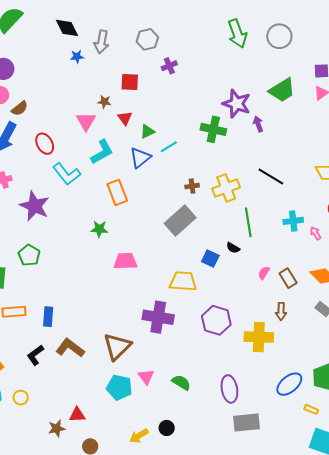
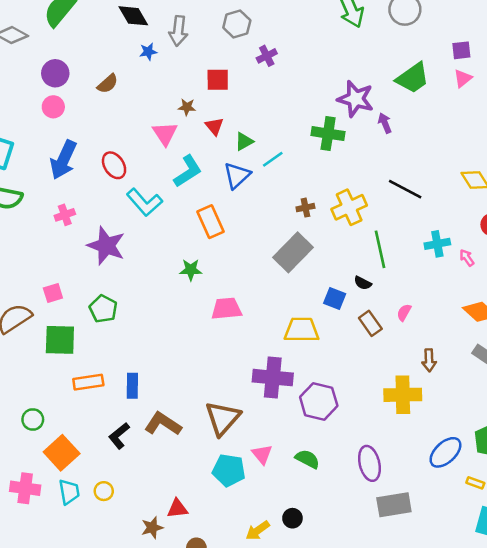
brown semicircle: (20, 108) -> (108, 84), moved
brown rectangle: (288, 278) -> (370, 323), moved
purple hexagon: (216, 320) -> (319, 401), moved

